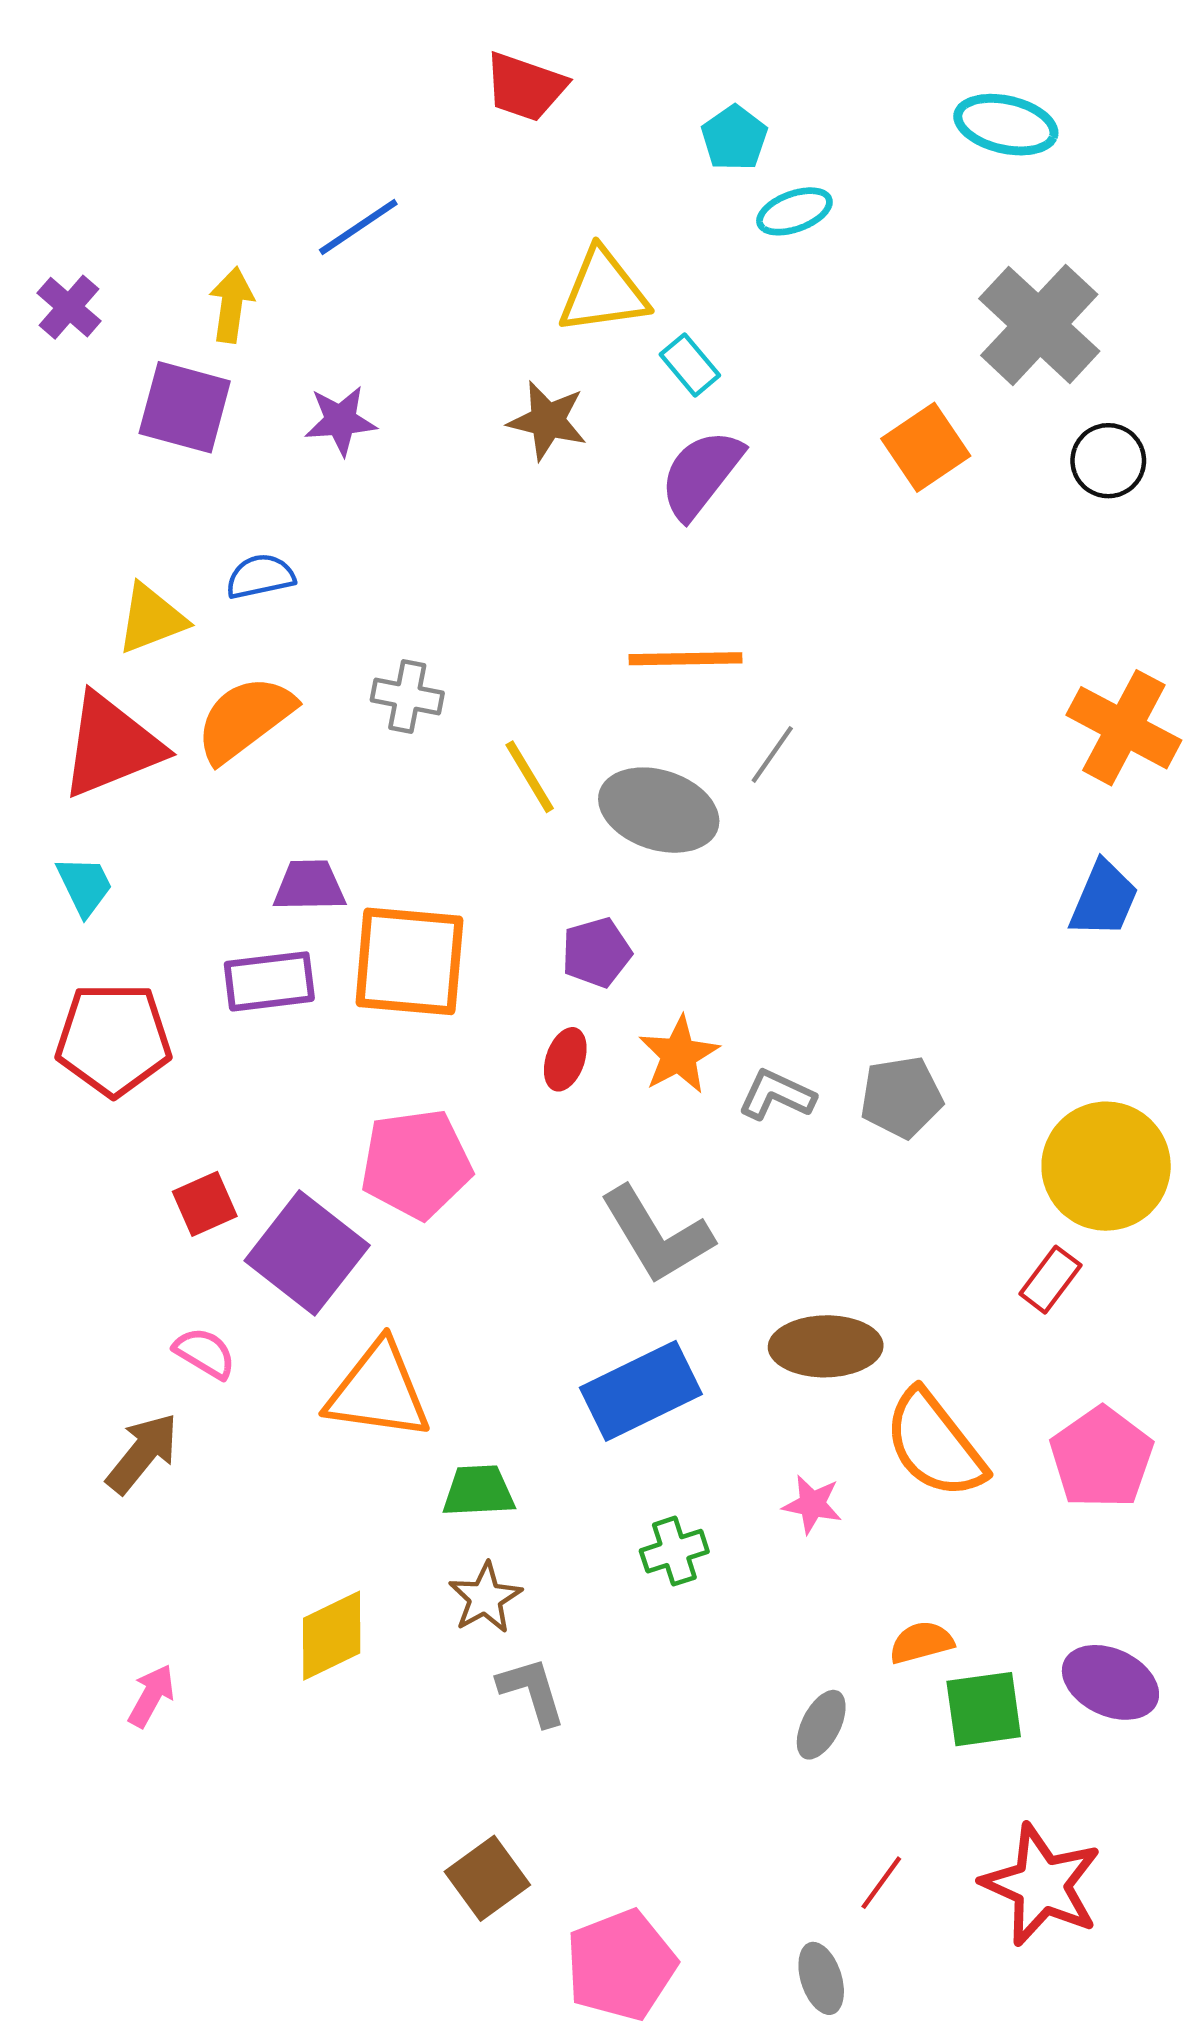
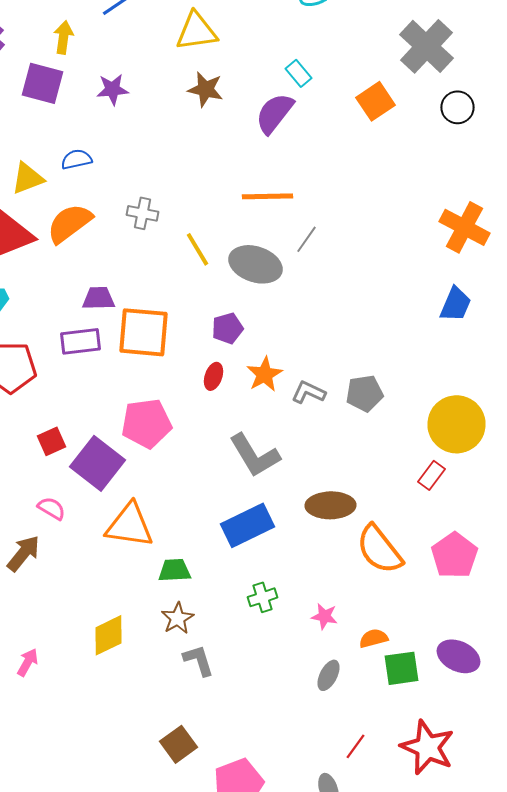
yellow triangle: (603, 292) -> (196, 31), moved
cyan rectangle: (690, 365) -> (298, 73), moved
pink star: (812, 1504) -> (324, 616), moved

